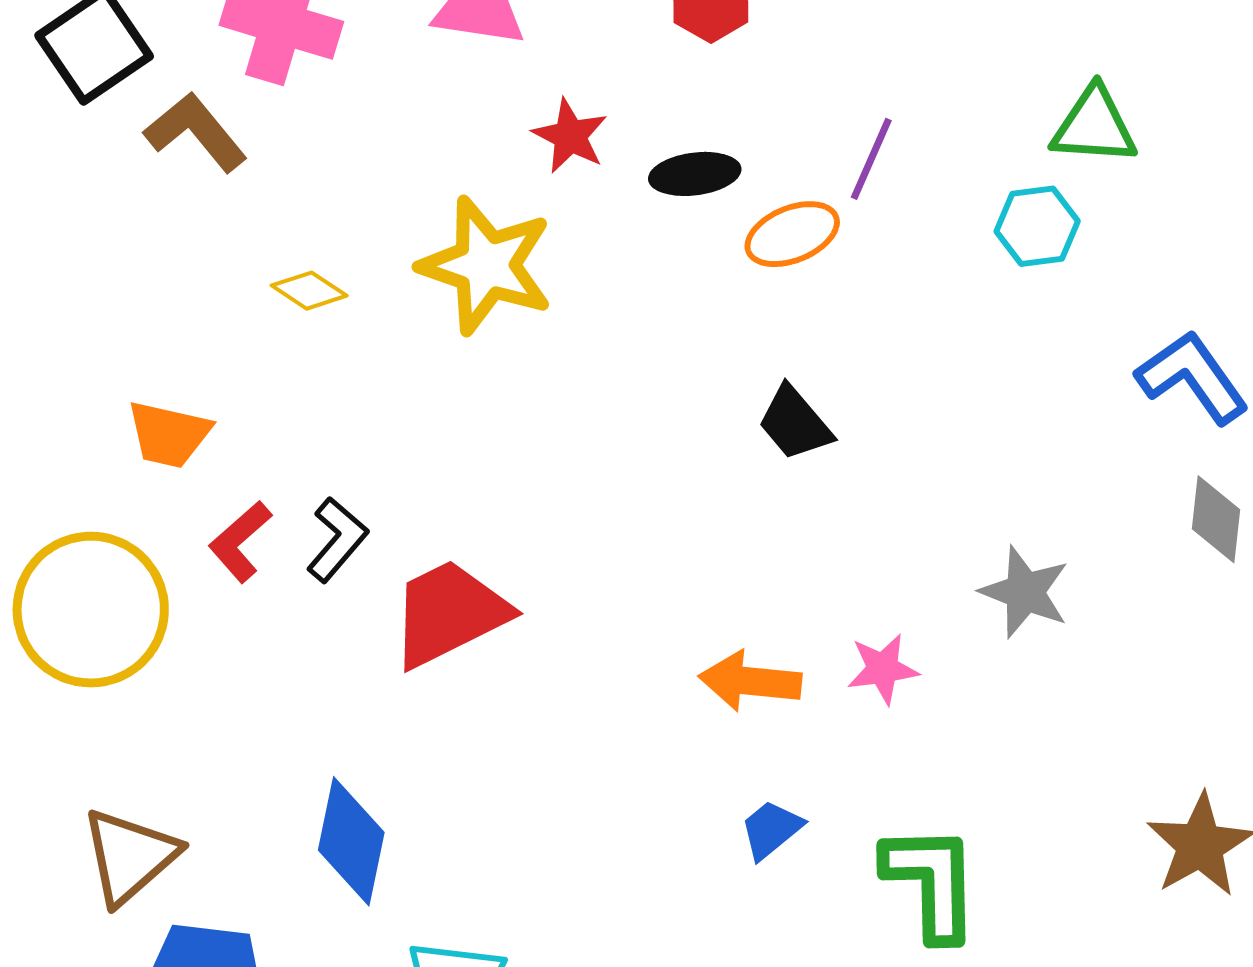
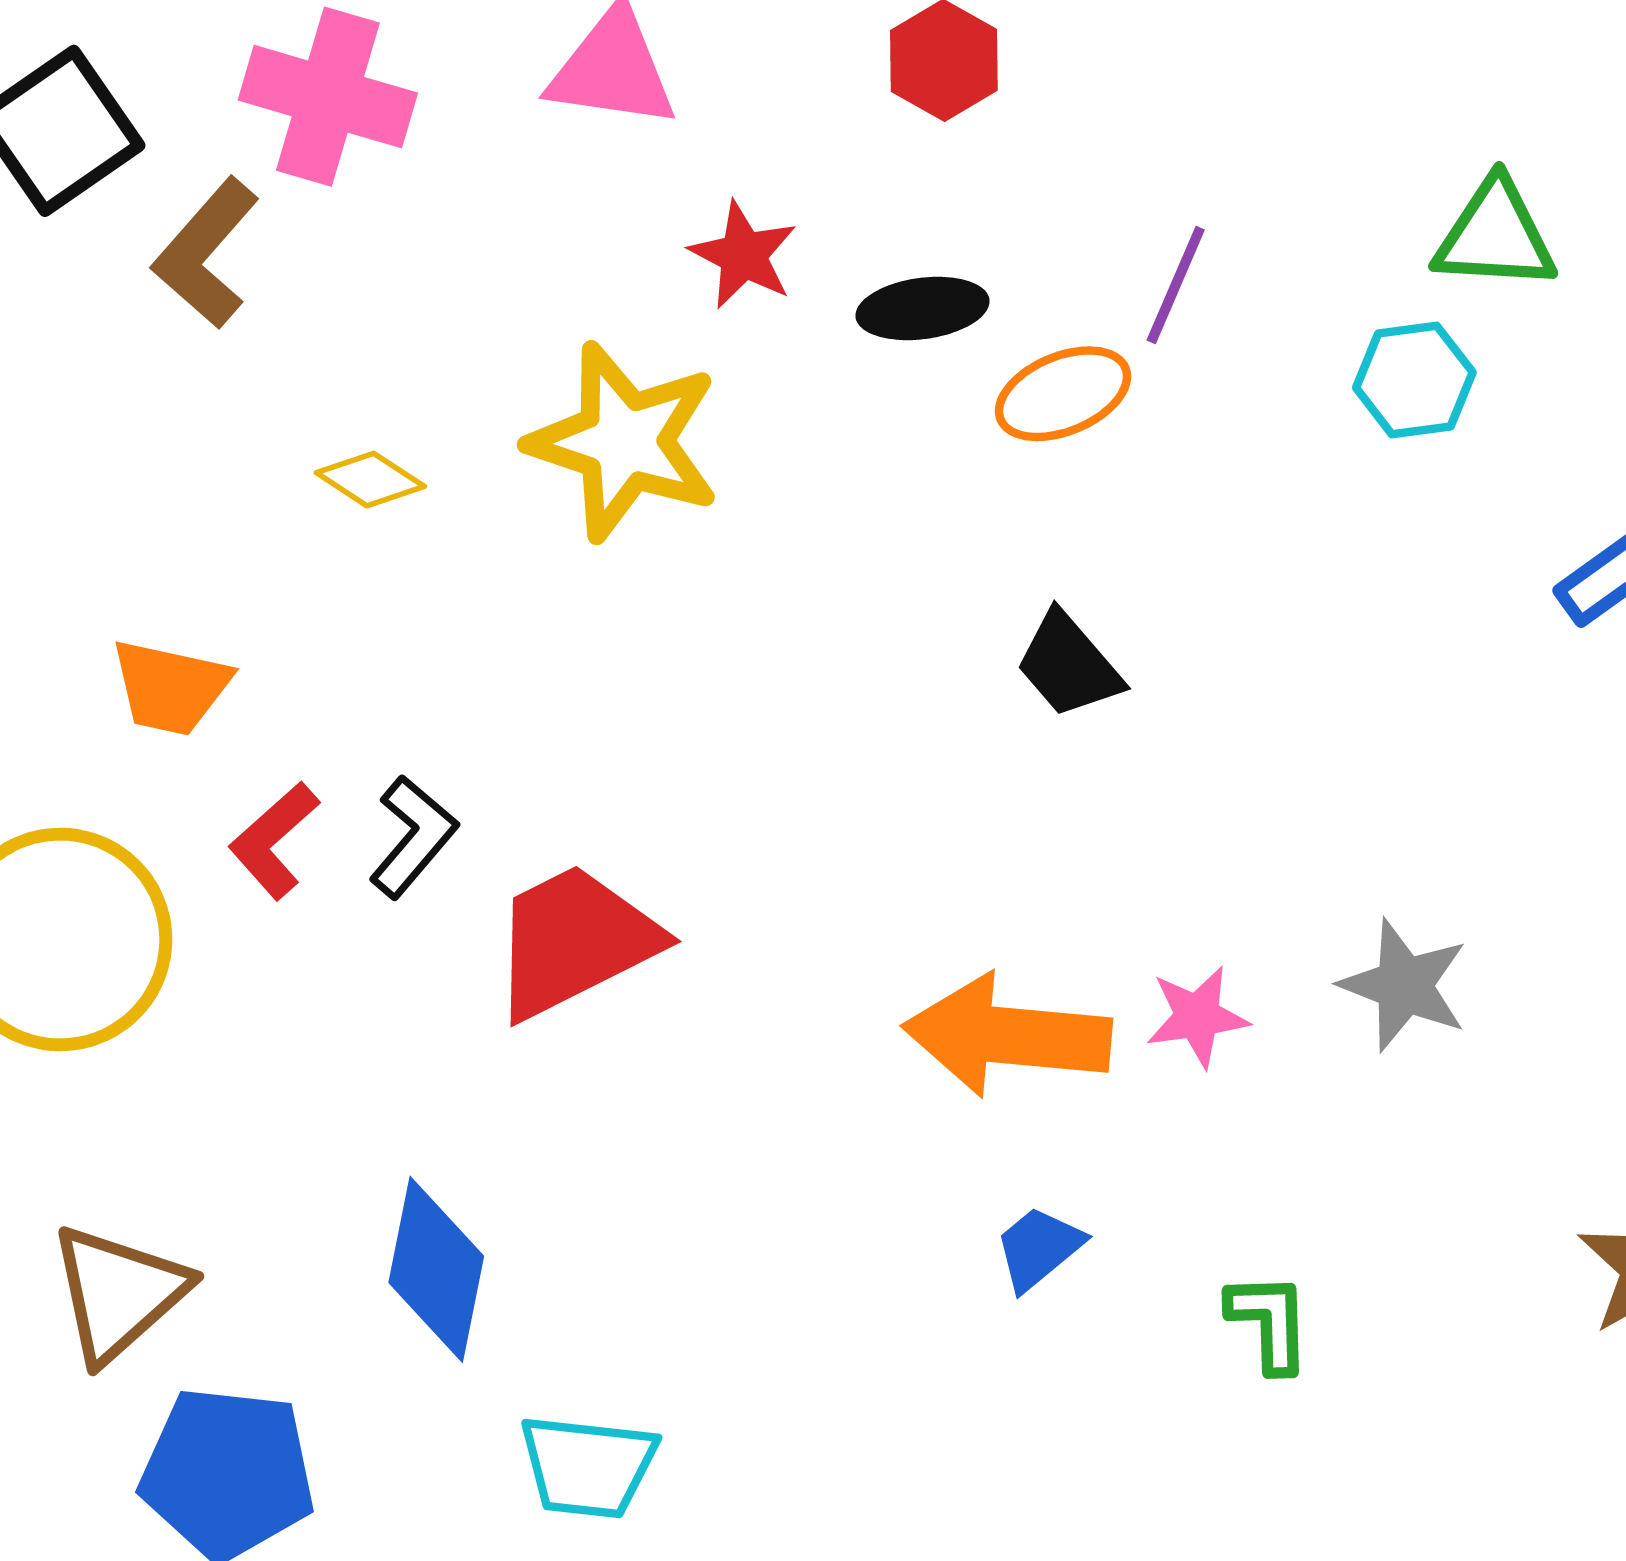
brown L-shape: (196, 132) -> (206, 253), turned -99
gray star: (1025, 592) -> (1404, 985), moved
orange arrow: (750, 681) -> (1007, 1036), size x1.4
green L-shape: (931, 882) -> (1269, 1322), size x0.6

